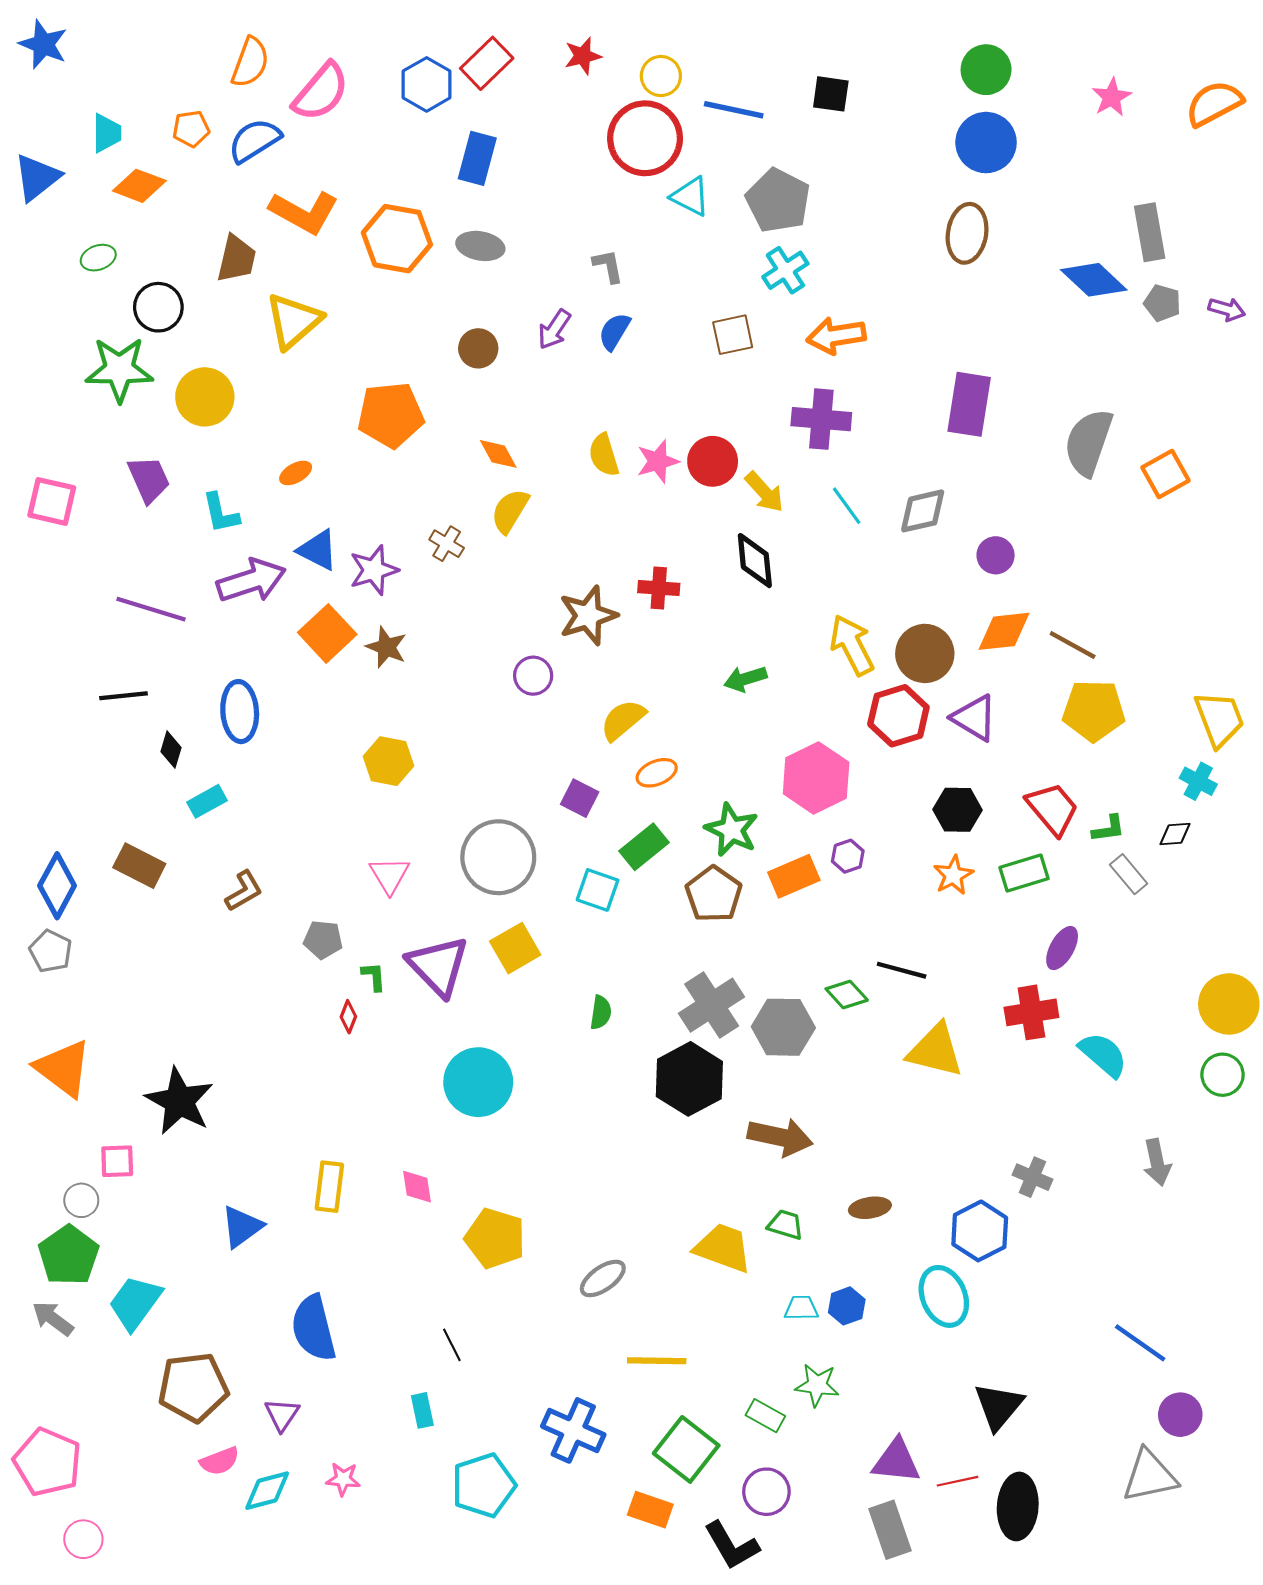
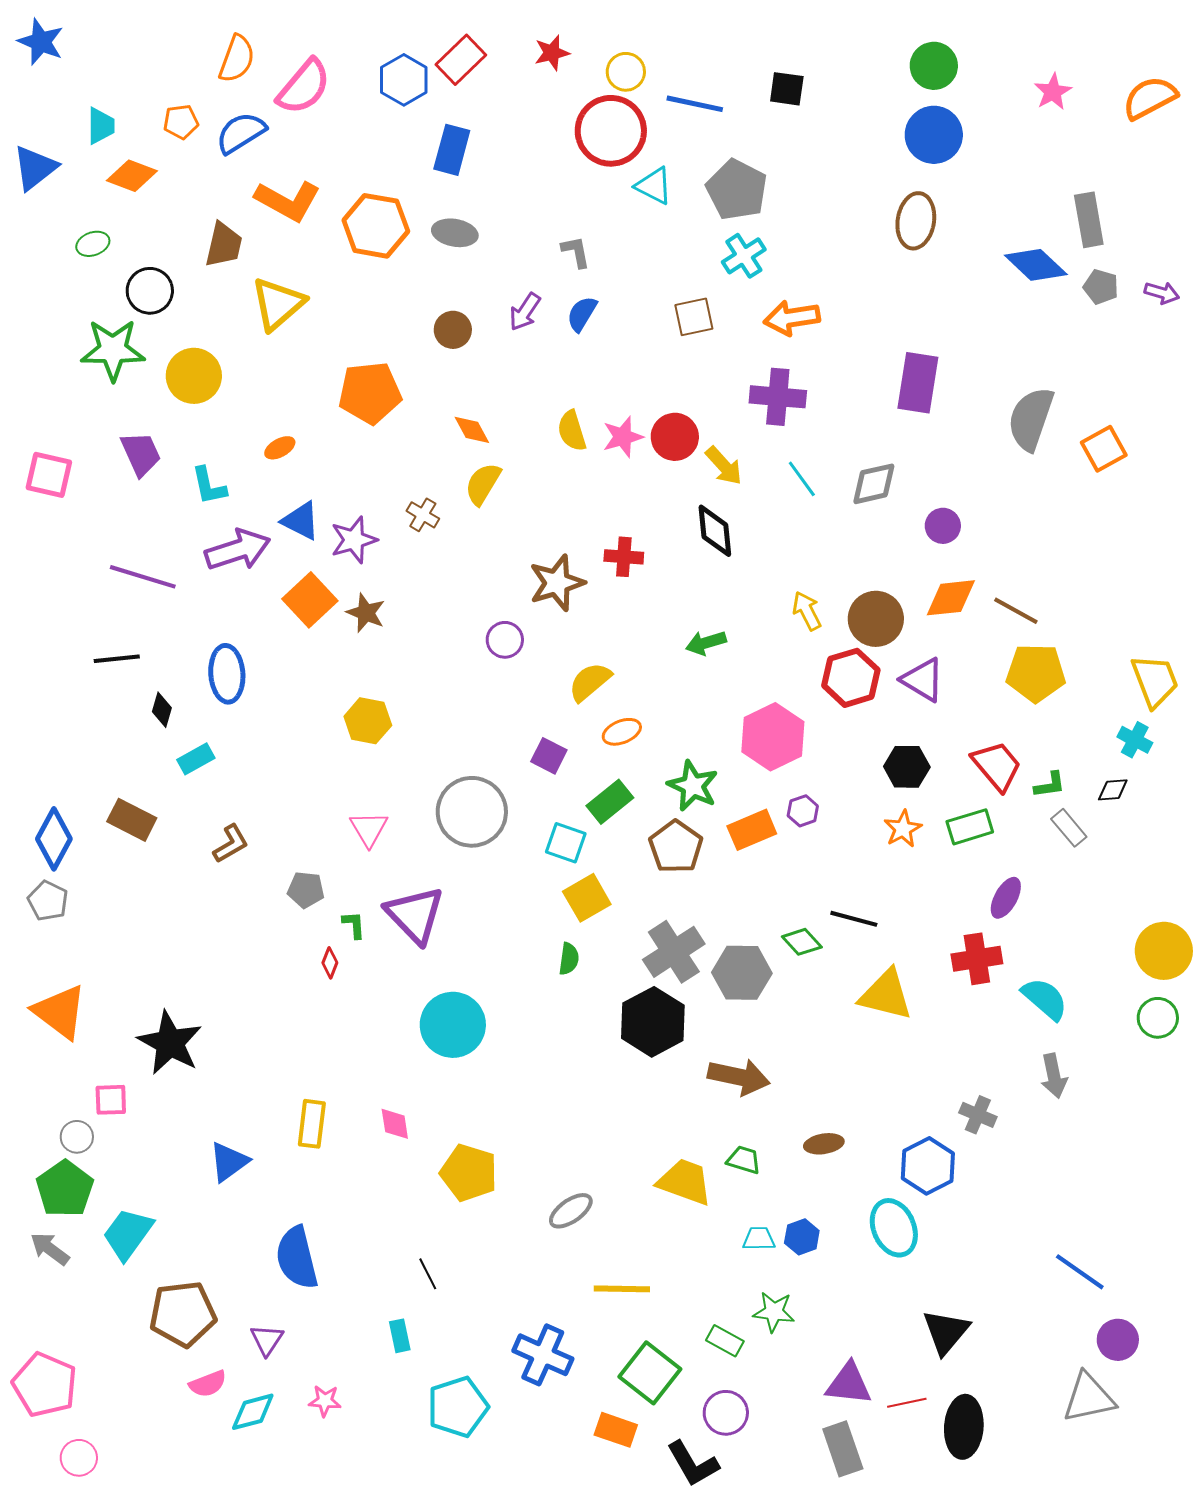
yellow arrow: (852, 645) -> (807, 611), size x0.7
yellow square: (515, 948) -> (587, 898), moved
gray arrow: (1157, 1162) -> (1054, 1076), moved

